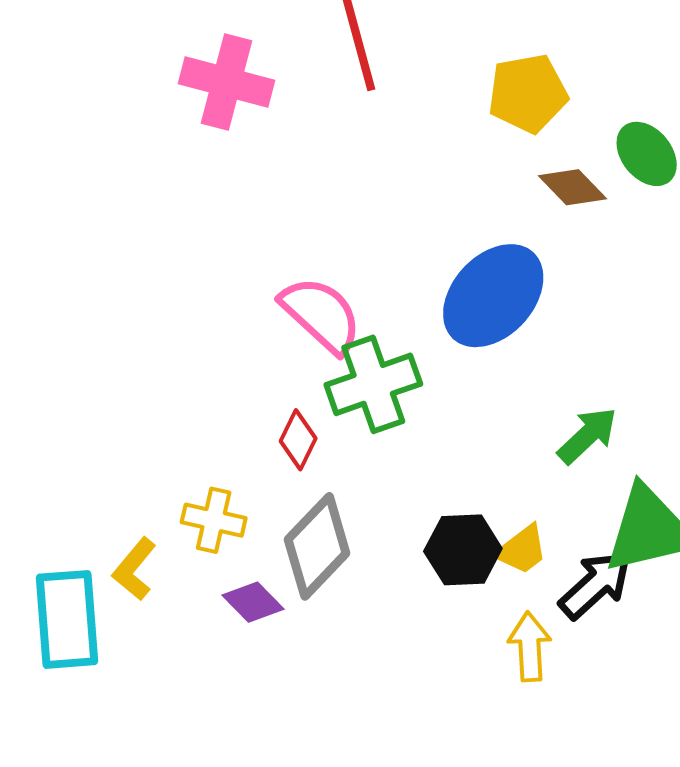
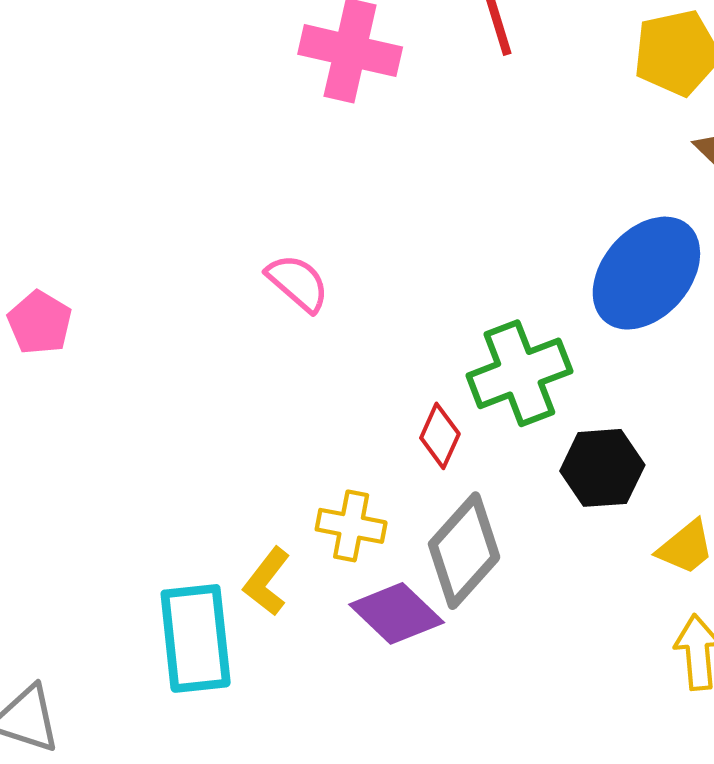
pink semicircle: (321, 315) -> (298, 283), moved, size x0.7
black hexagon: (463, 550) -> (602, 468), moved
purple diamond: (253, 602) -> (397, 613), size x1.4

